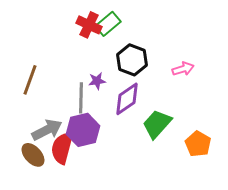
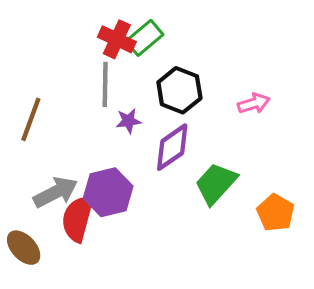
gray line: (81, 98) -> (105, 84), moved
brown ellipse: (33, 155) -> (24, 248), moved

